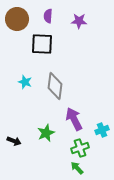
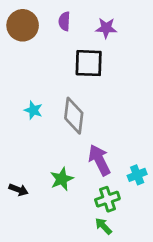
black square: (42, 44) -> (89, 63), moved

